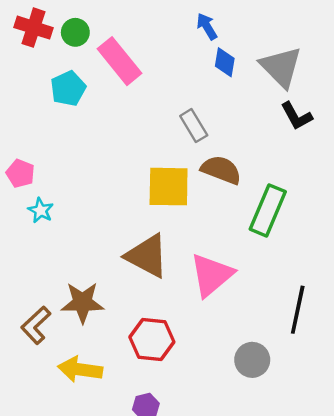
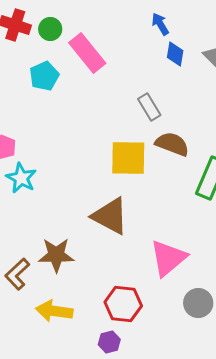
cyan star: (41, 210) -> (21, 178), size x1.4
pink triangle: (212, 275) -> (168, 258), moved
red hexagon: (152, 340) -> (123, 304), moved

